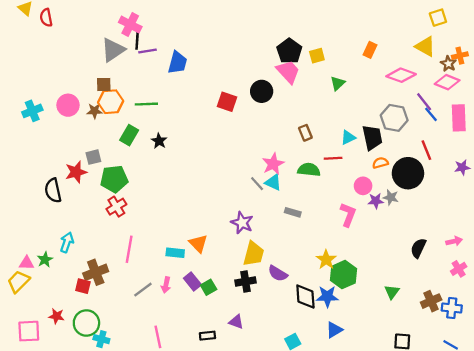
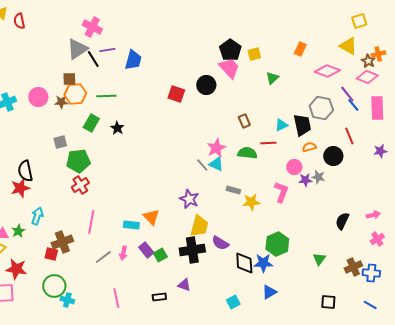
black line: (137, 39) -> (93, 59), moved, turned -36
red star: (76, 172) -> (20, 188), moved
black circle: (408, 173) -> (333, 156), size x0.7
yellow star: (326, 260) -> (251, 202), moved, turned 30
black cross: (245, 282) -> (192, 250), size x1.4
red star: (56, 316) -> (16, 269), moved, size x1.5

